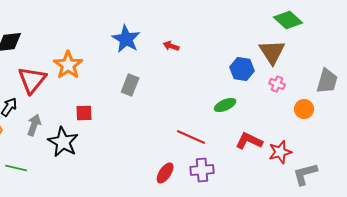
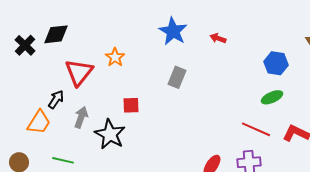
orange star: (68, 65) -> (115, 57), size x0.7
blue hexagon: (242, 69) -> (276, 63), moved
red line: (191, 137) -> (256, 129), moved

